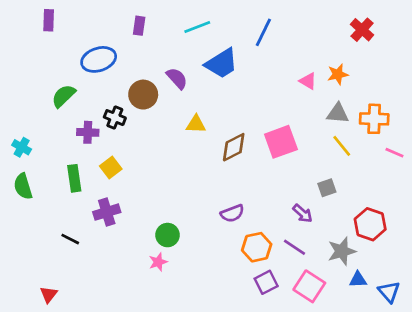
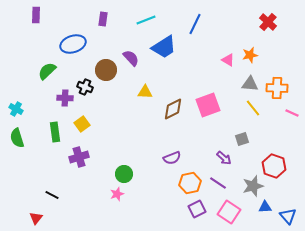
black line: (70, 239) -> (52, 195), moved

